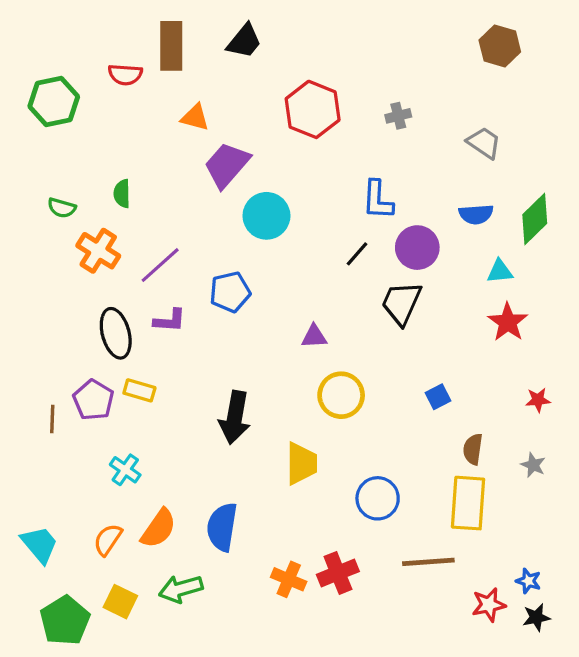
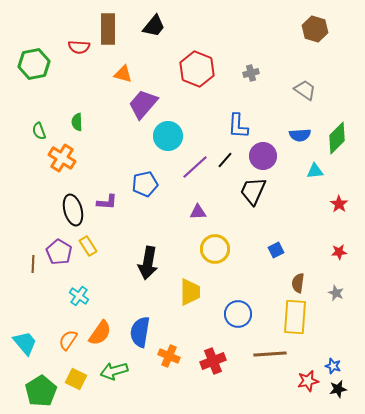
green semicircle: (62, 208) -> (39, 131), turned 54
purple line: (160, 265) -> (195, 167), moved
red star: (508, 322) -> (339, 204), moved, size x0.7
yellow rectangle: (139, 390) -> (88, 246), turned 42
orange cross: (289, 579) -> (169, 356), moved

